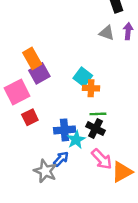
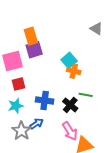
green line: (98, 114) -> (86, 95), moved
cyan star: (76, 140) -> (16, 106), moved

